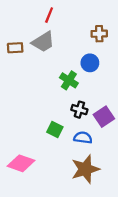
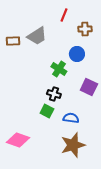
red line: (49, 15) -> (64, 15), moved
black cross: (79, 110) -> (54, 94), moved
purple square: (104, 117) -> (89, 87), moved, turned -30

